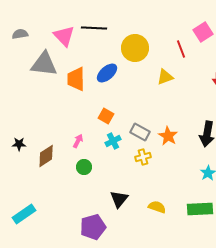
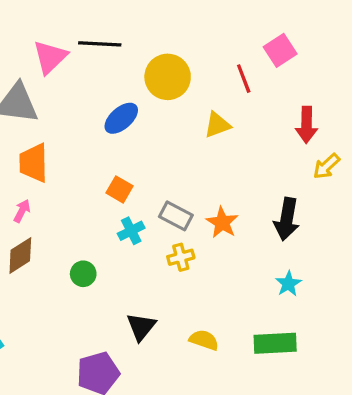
pink triangle: (64, 36) -> (50, 57), turned 30
orange trapezoid: (76, 79) -> (34, 163), moved
pink arrow: (78, 141) -> (22, 211), moved

